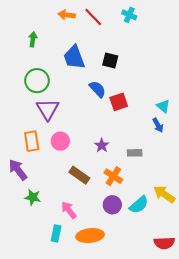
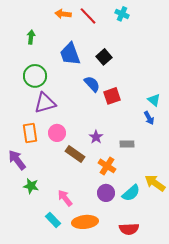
black square: (110, 60) -> (104, 57), turned 35
purple triangle: (48, 109) -> (45, 103), turned 45
brown rectangle: (79, 175) -> (75, 154), moved
cyan rectangle: (56, 233) -> (53, 220), turned -56
red semicircle: (164, 243) -> (129, 229), moved

